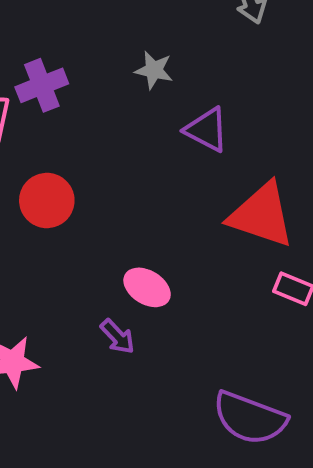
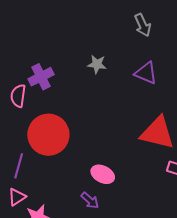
purple triangle: (207, 130) -> (146, 73), moved
red circle: (47, 200) -> (48, 135), size x1.5

